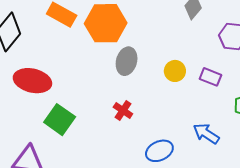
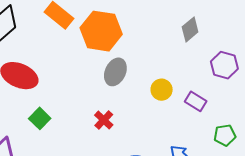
green square: (60, 120) -> (40, 118), size x0.7

